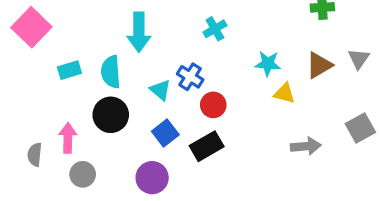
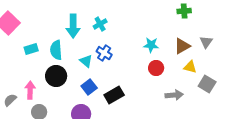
cyan cross: (215, 29) -> (100, 24), moved
yellow triangle: (284, 93) -> (190, 67), moved
red circle: (213, 105) -> (156, 68), moved
gray square: (360, 128) -> (207, 84), turned -30
gray semicircle: (35, 154) -> (10, 100), turned 40

